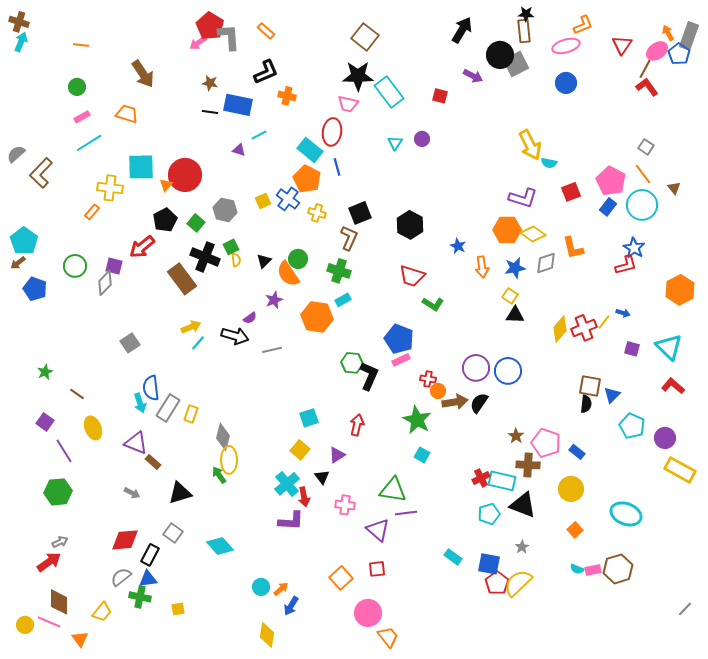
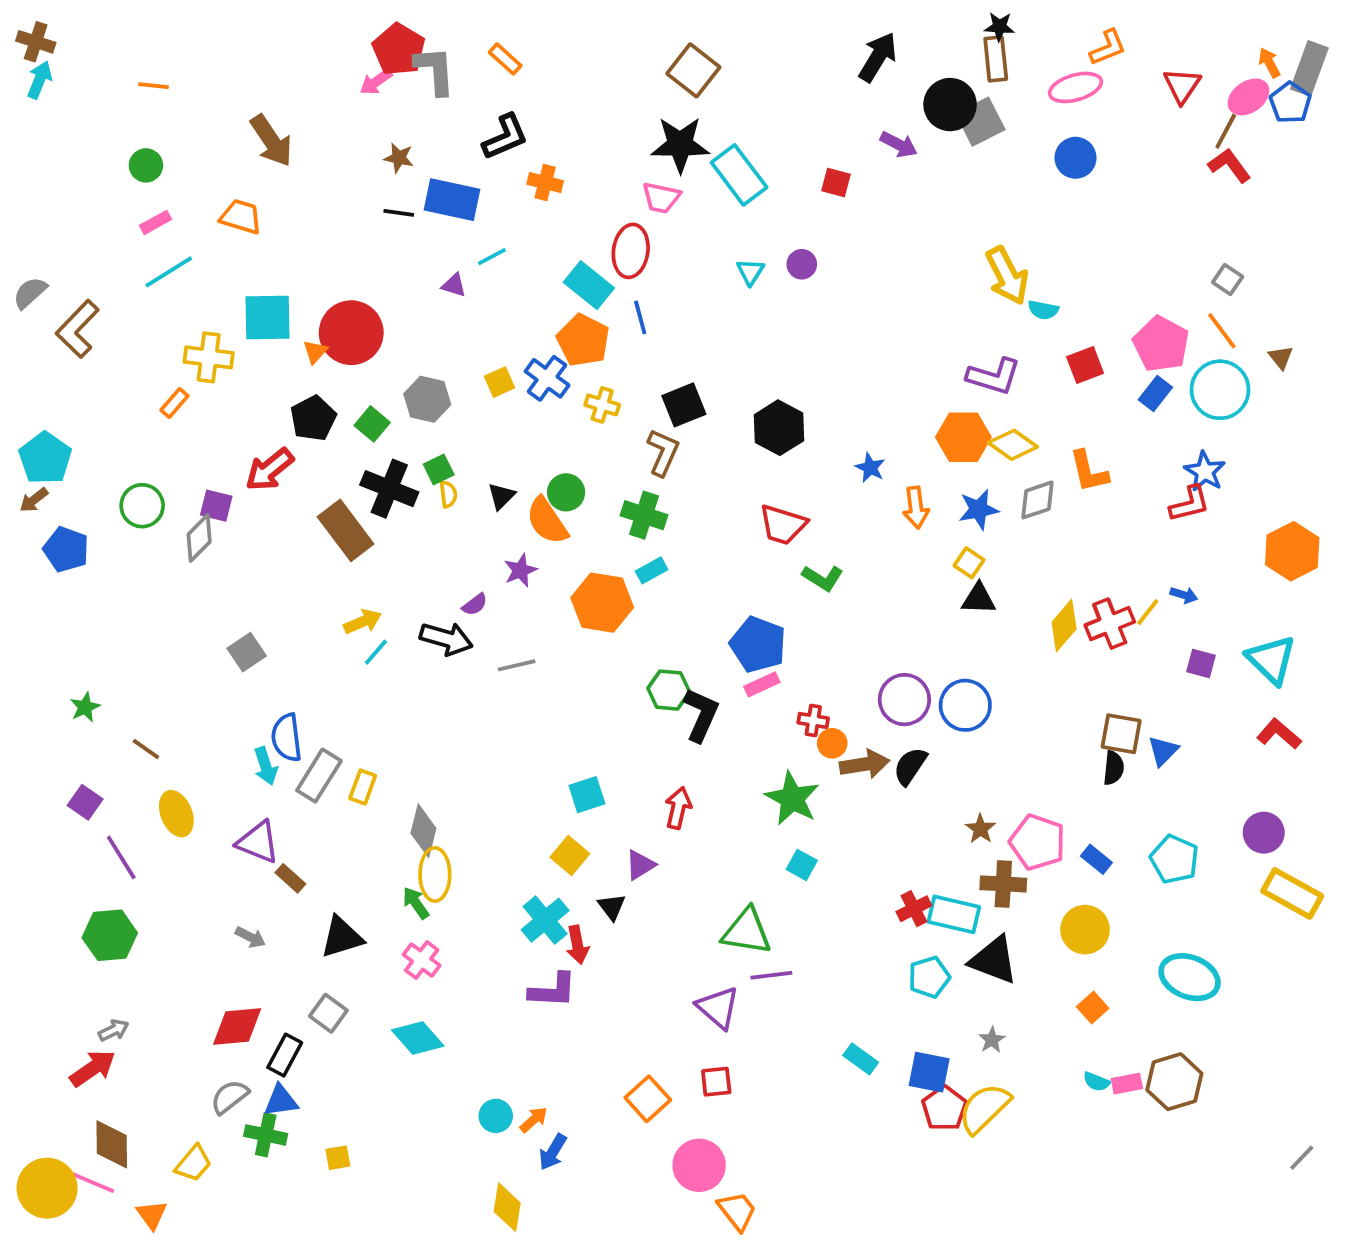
cyan pentagon: (632, 426) -> (1174, 859), moved
pink cross: (345, 505) -> (422, 960), moved, turned 30
yellow circle: (25, 625) -> (47, 1188), size x1.8

